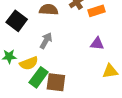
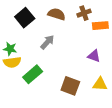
yellow semicircle: (29, 63) -> (12, 62), moved
brown square: (56, 82) -> (70, 86), moved

